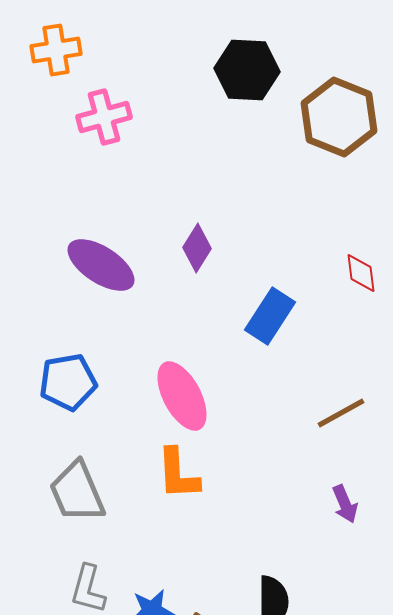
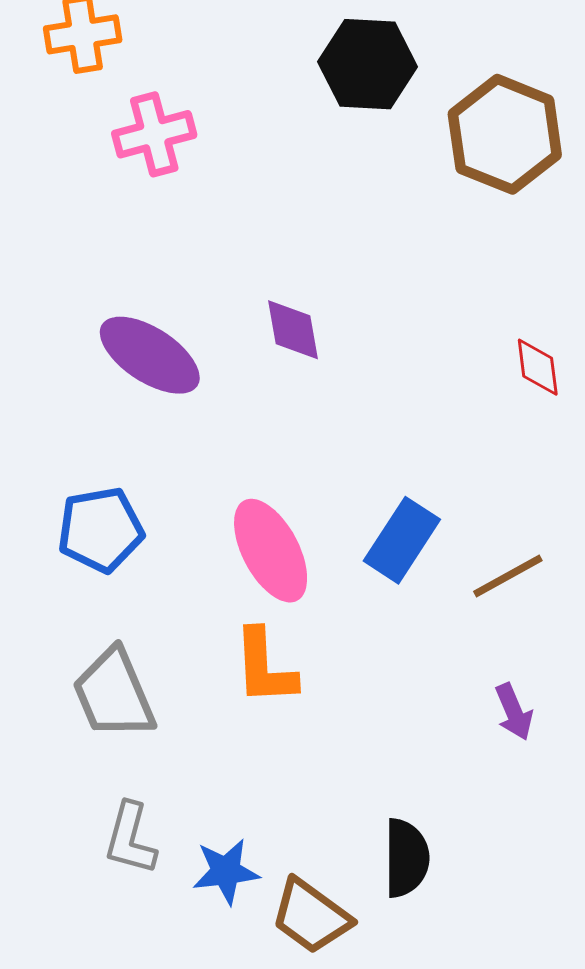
purple diamond: (197, 248) -> (293, 330), turned -42
blue rectangle: (270, 316) -> (402, 540), moved

